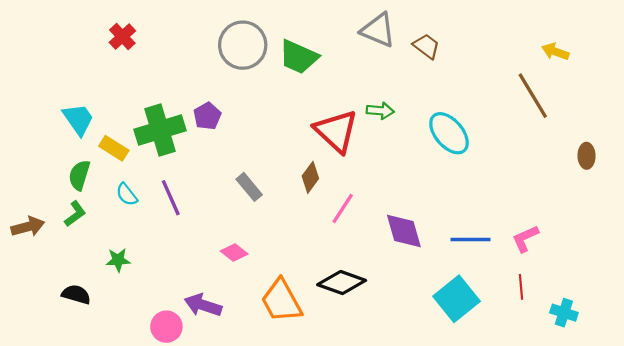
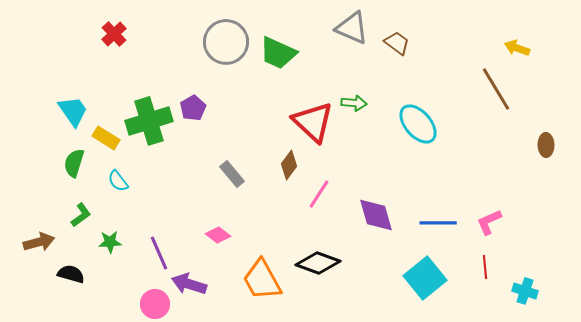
purple line: (171, 198) -> (159, 253), moved
green L-shape: (75, 214) -> (81, 215), moved
brown arrow: (28, 227) -> (39, 242), moved

